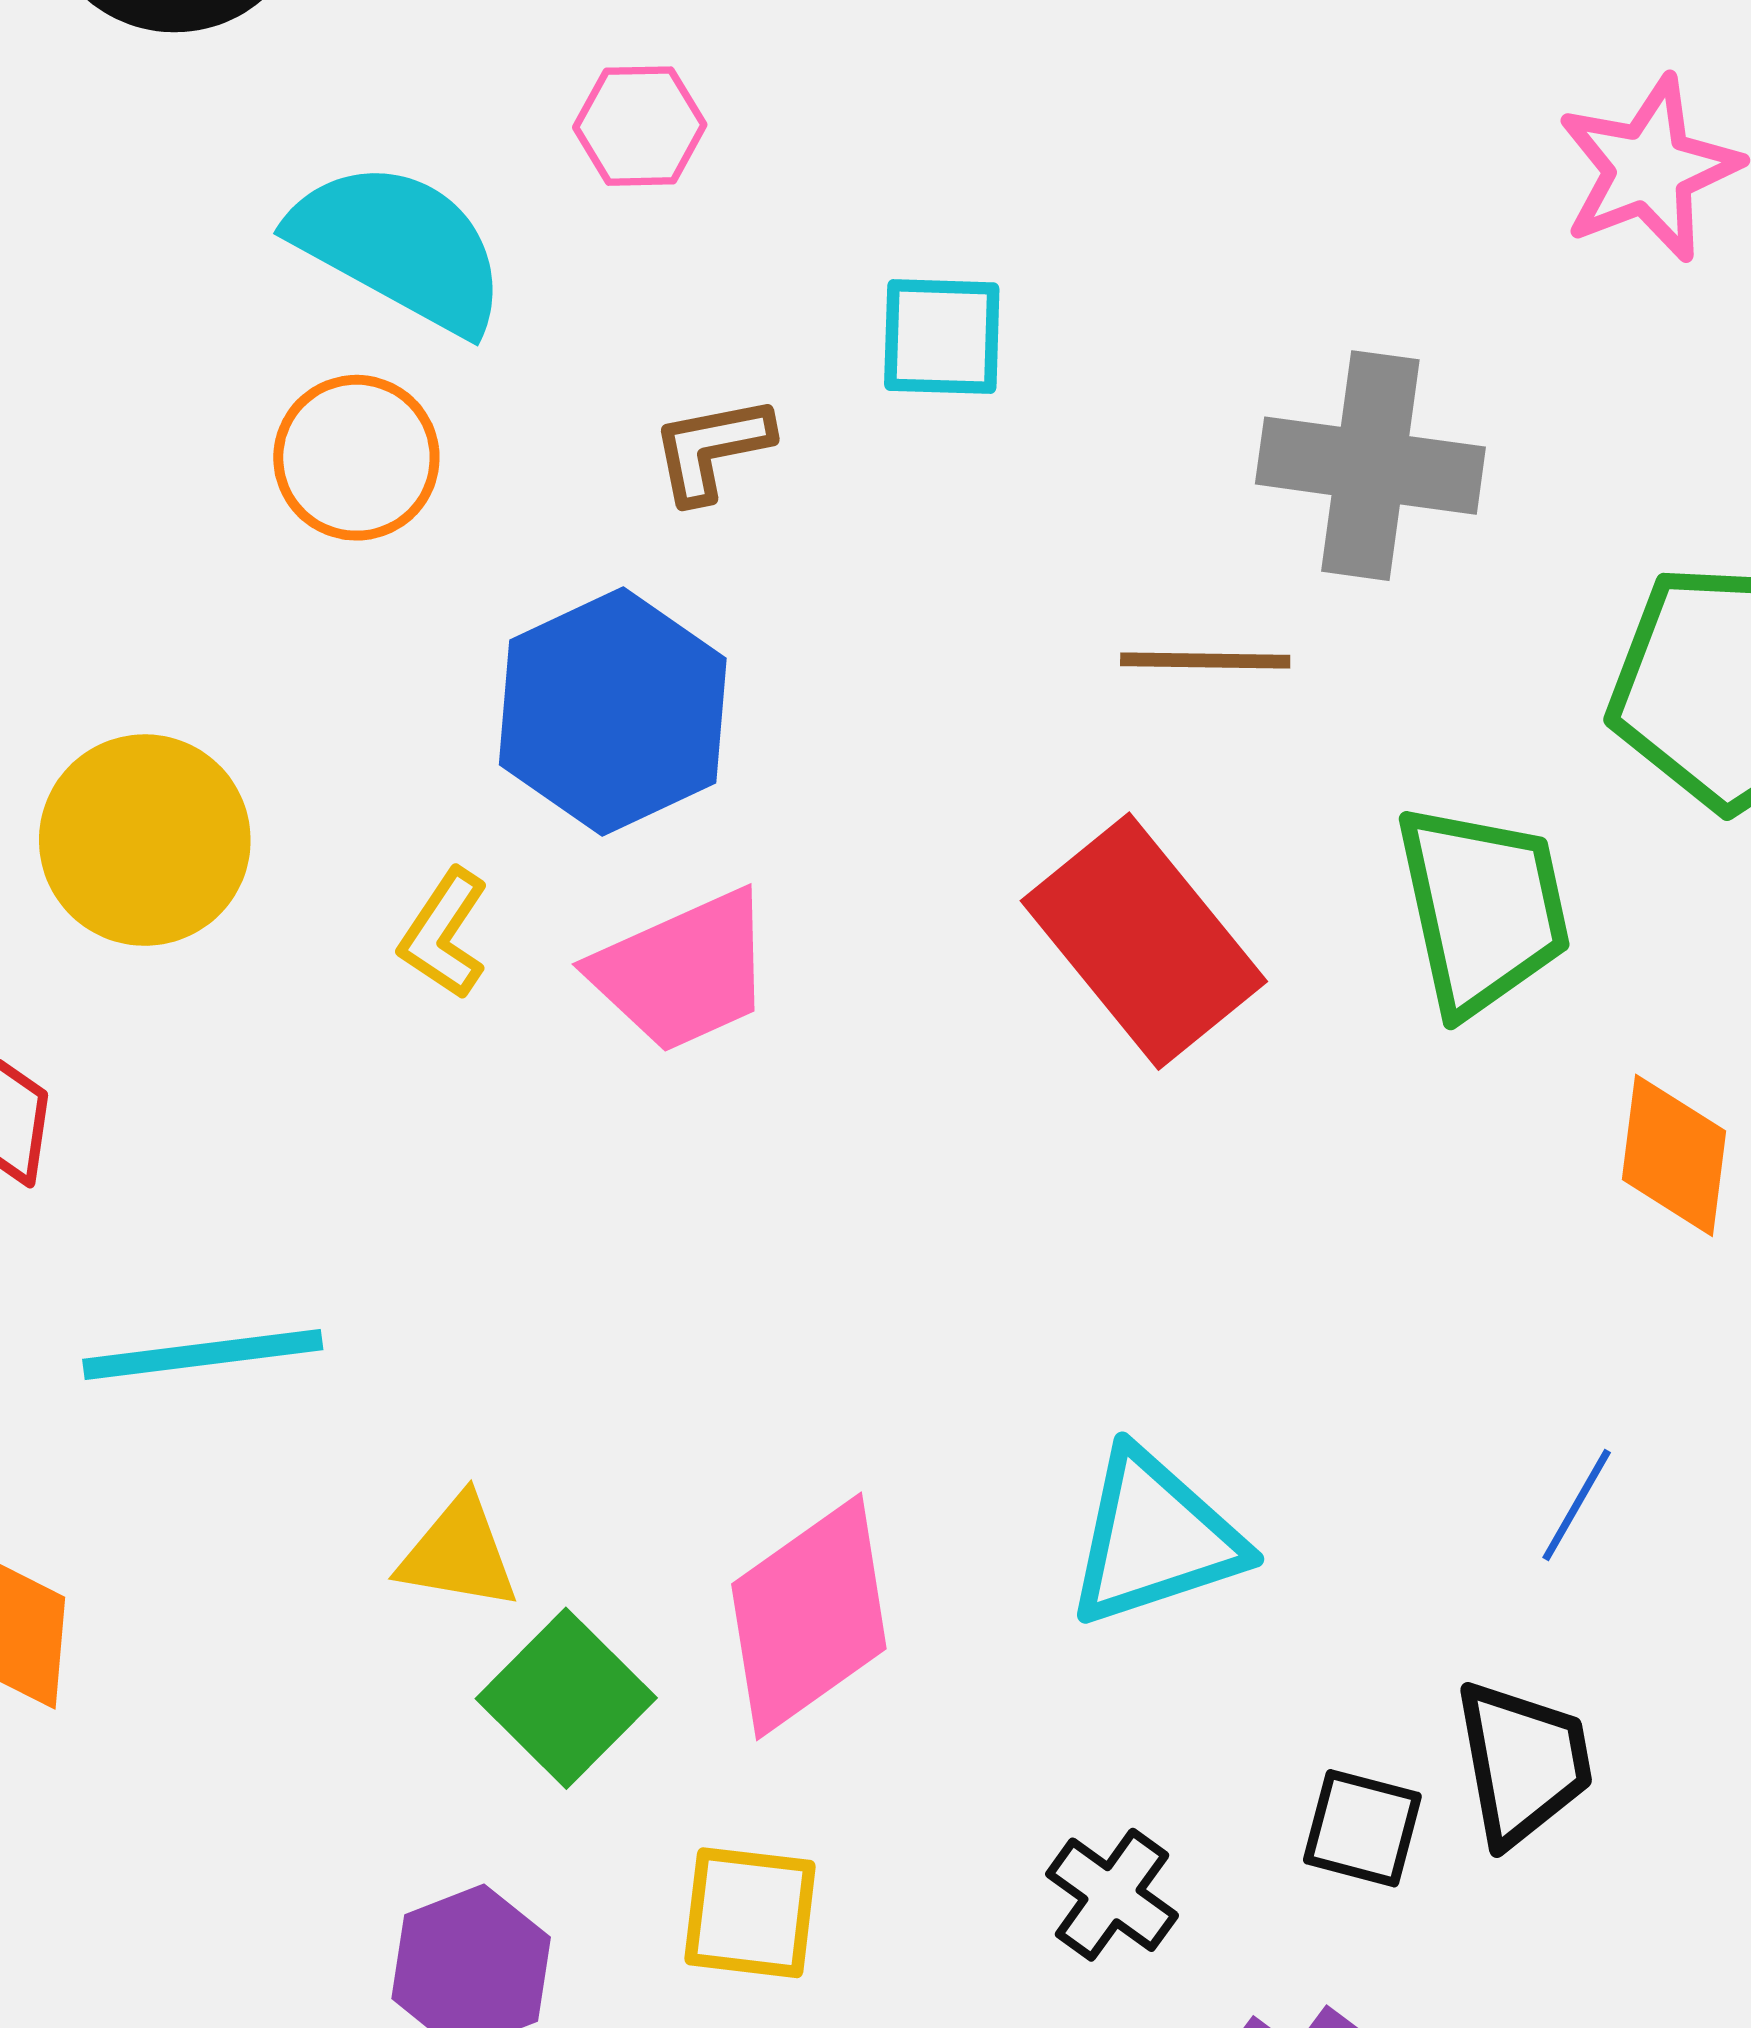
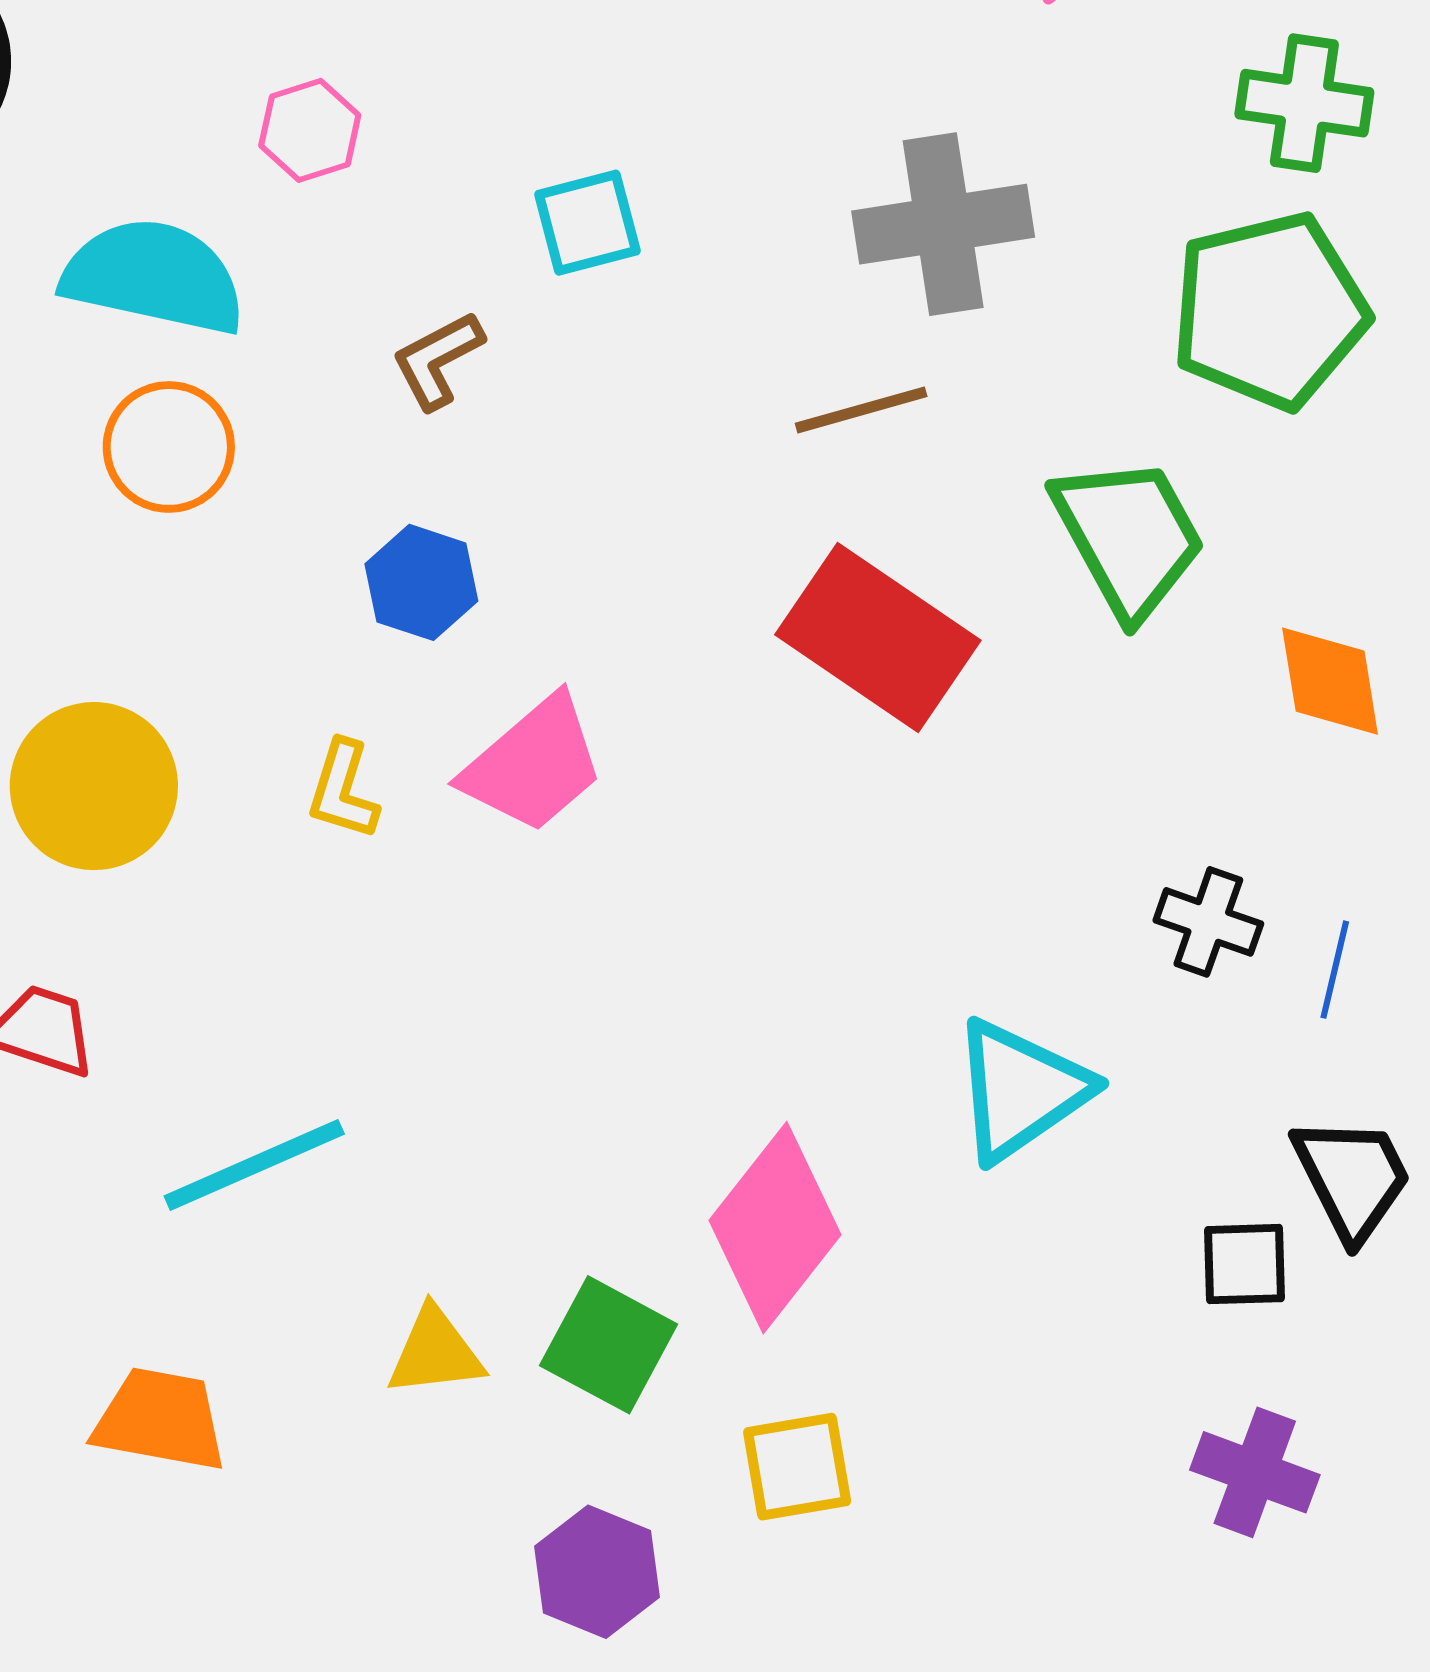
blue hexagon: (613, 711) -> (421, 582), size x0.6
yellow triangle: (458, 1553) -> (435, 1352), moved
black cross: (1112, 1895) -> (1208, 922), moved

